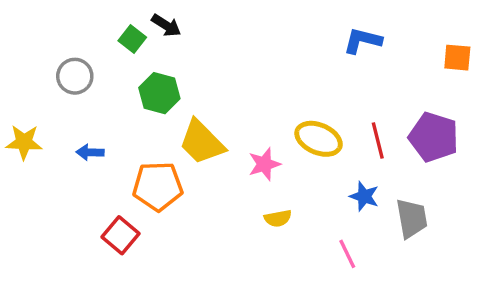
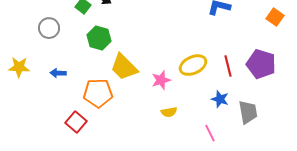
orange square: (457, 58) -> (275, 17), turned 30
yellow ellipse: (319, 139) -> (193, 65), turned -48

